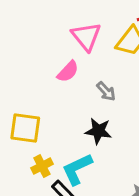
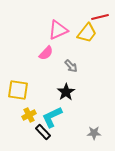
pink triangle: (86, 36) -> (58, 30), turned 45
black star: (98, 131) -> (66, 92), turned 30

